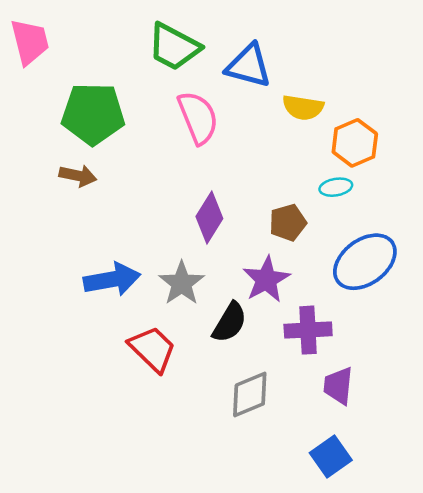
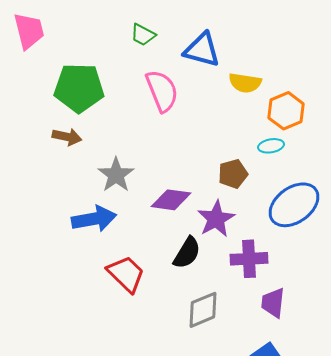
green trapezoid: (174, 47) -> (143, 35), size x0.6
purple diamond: (209, 217) -> (171, 200), moved, turned 66
gray star: (182, 283) -> (116, 175), moved

